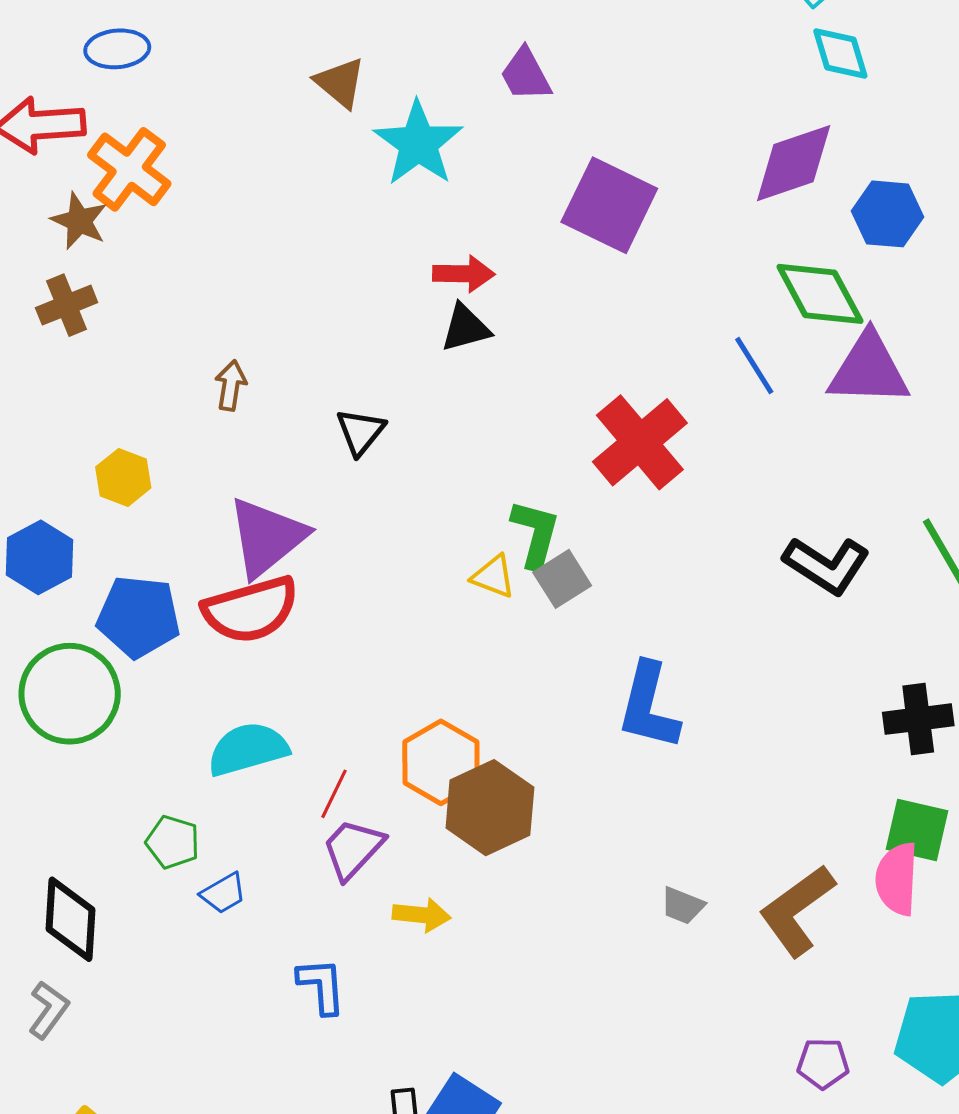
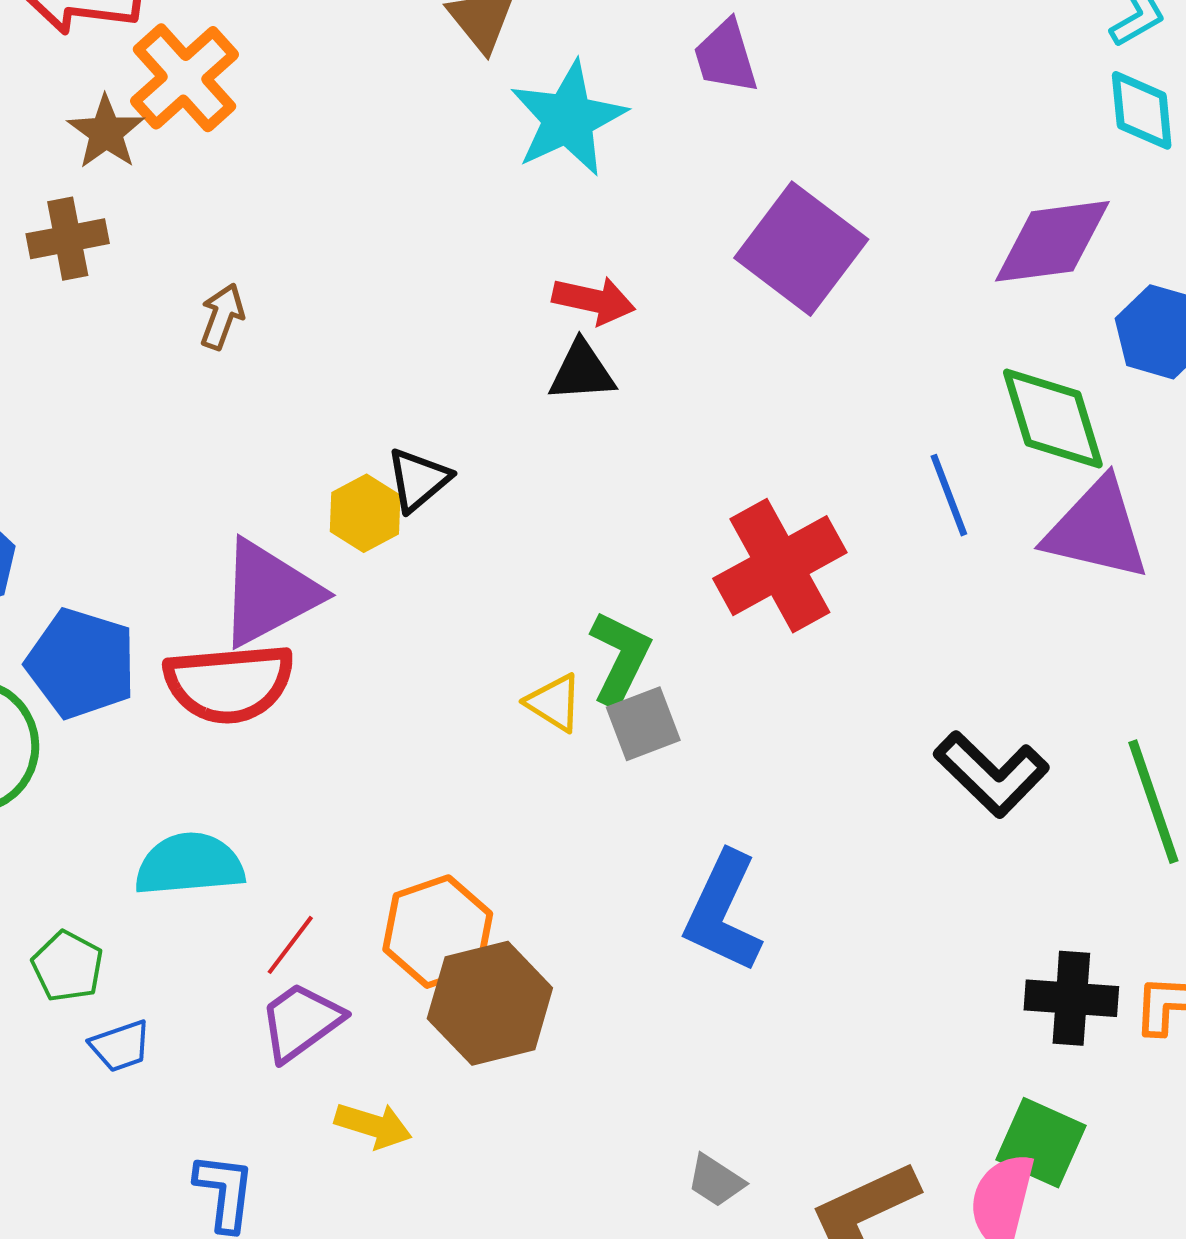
brown arrow: (231, 385) -> (222, 316), moved
yellow hexagon: (123, 477) -> (365, 513), moved

